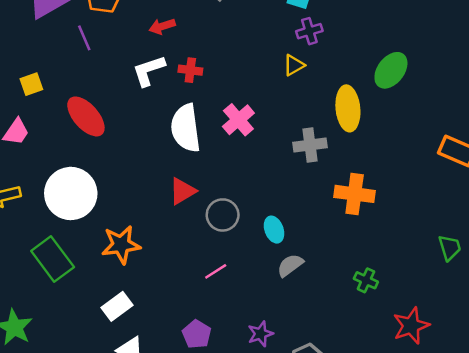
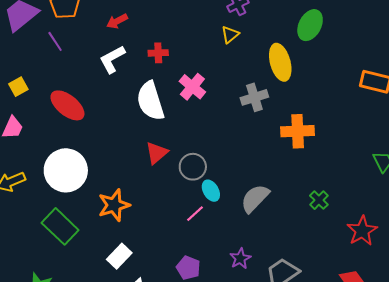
red cross: (190, 70) -> (158, 53), moved
cyan ellipse: (274, 230) -> (211, 191), moved
gray semicircle: (290, 265) -> (255, 198), size x1.4
green cross: (366, 280) -> (319, 200), turned 30

